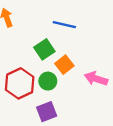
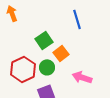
blue line: (64, 25) -> (77, 19), moved, turned 60
pink arrow: (96, 79) -> (82, 77), moved

